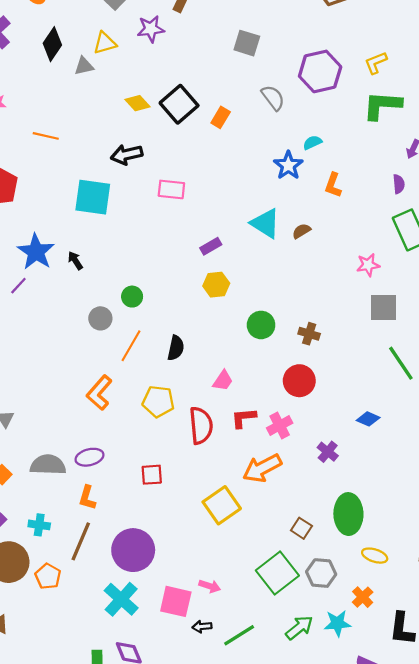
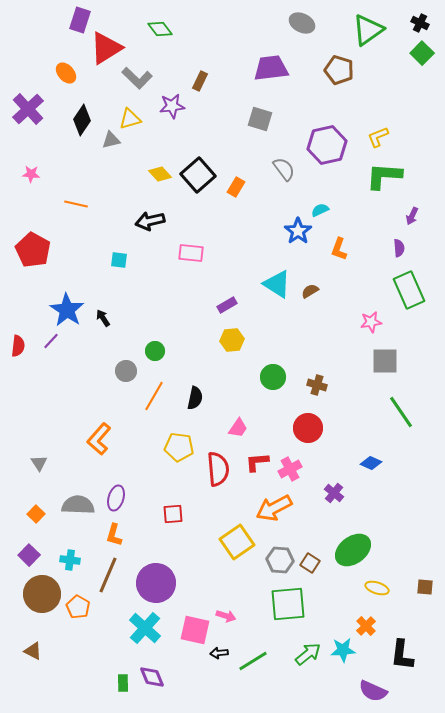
cyan square: (93, 197) -> (119, 260), size x0.5
orange L-shape: (99, 393) -> (99, 439), moved
purple ellipse: (89, 457) -> (116, 498), turned -60
green ellipse: (348, 514) -> (353, 550), turned 54
green square: (277, 573) -> (288, 604), turned 33
gray hexagon: (321, 573) -> (280, 560), moved

